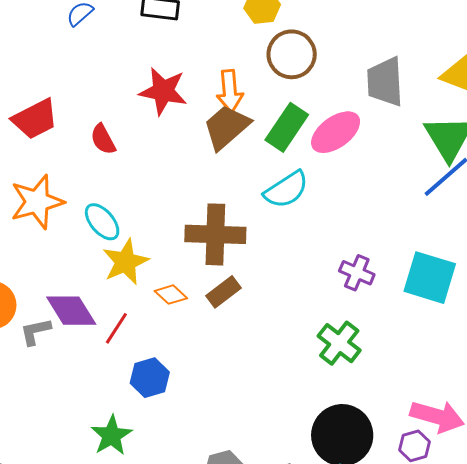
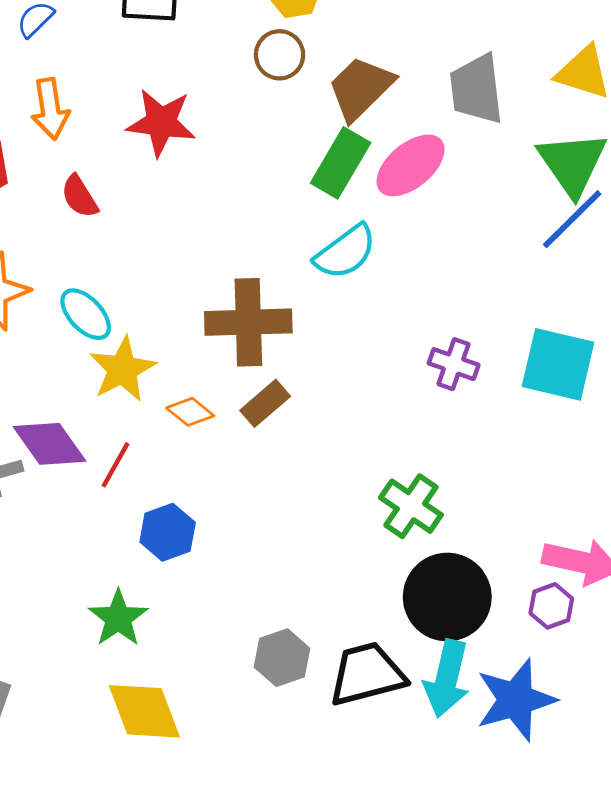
brown circle: (292, 54) -> (280, 55), moved, size x0.7
orange arrow: (230, 91) -> (50, 109), moved
brown trapezoid: (226, 127) -> (361, 88), moved
green cross: (339, 343) -> (411, 506), moved

